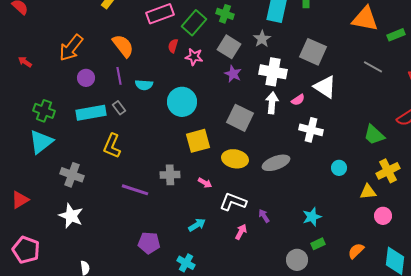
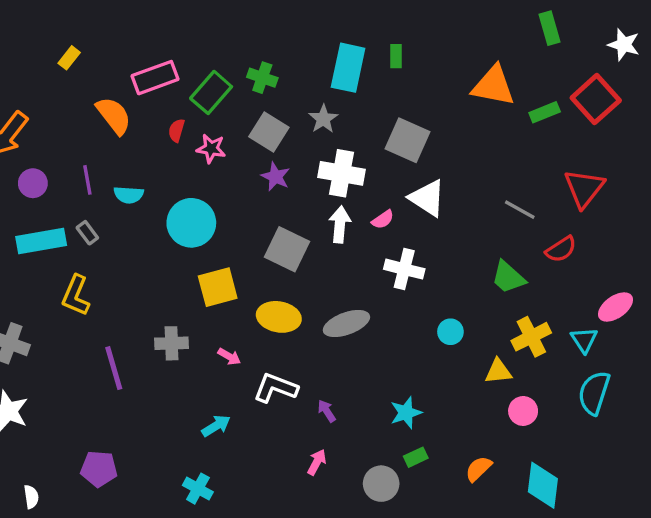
orange semicircle: (123, 46) -> (114, 116), moved
gray line: (373, 67) -> (520, 210), moved
purple line: (135, 190) -> (114, 368), turned 56
pink arrow: (241, 232) -> (317, 462), moved
purple pentagon: (149, 243) -> (99, 469), moved

